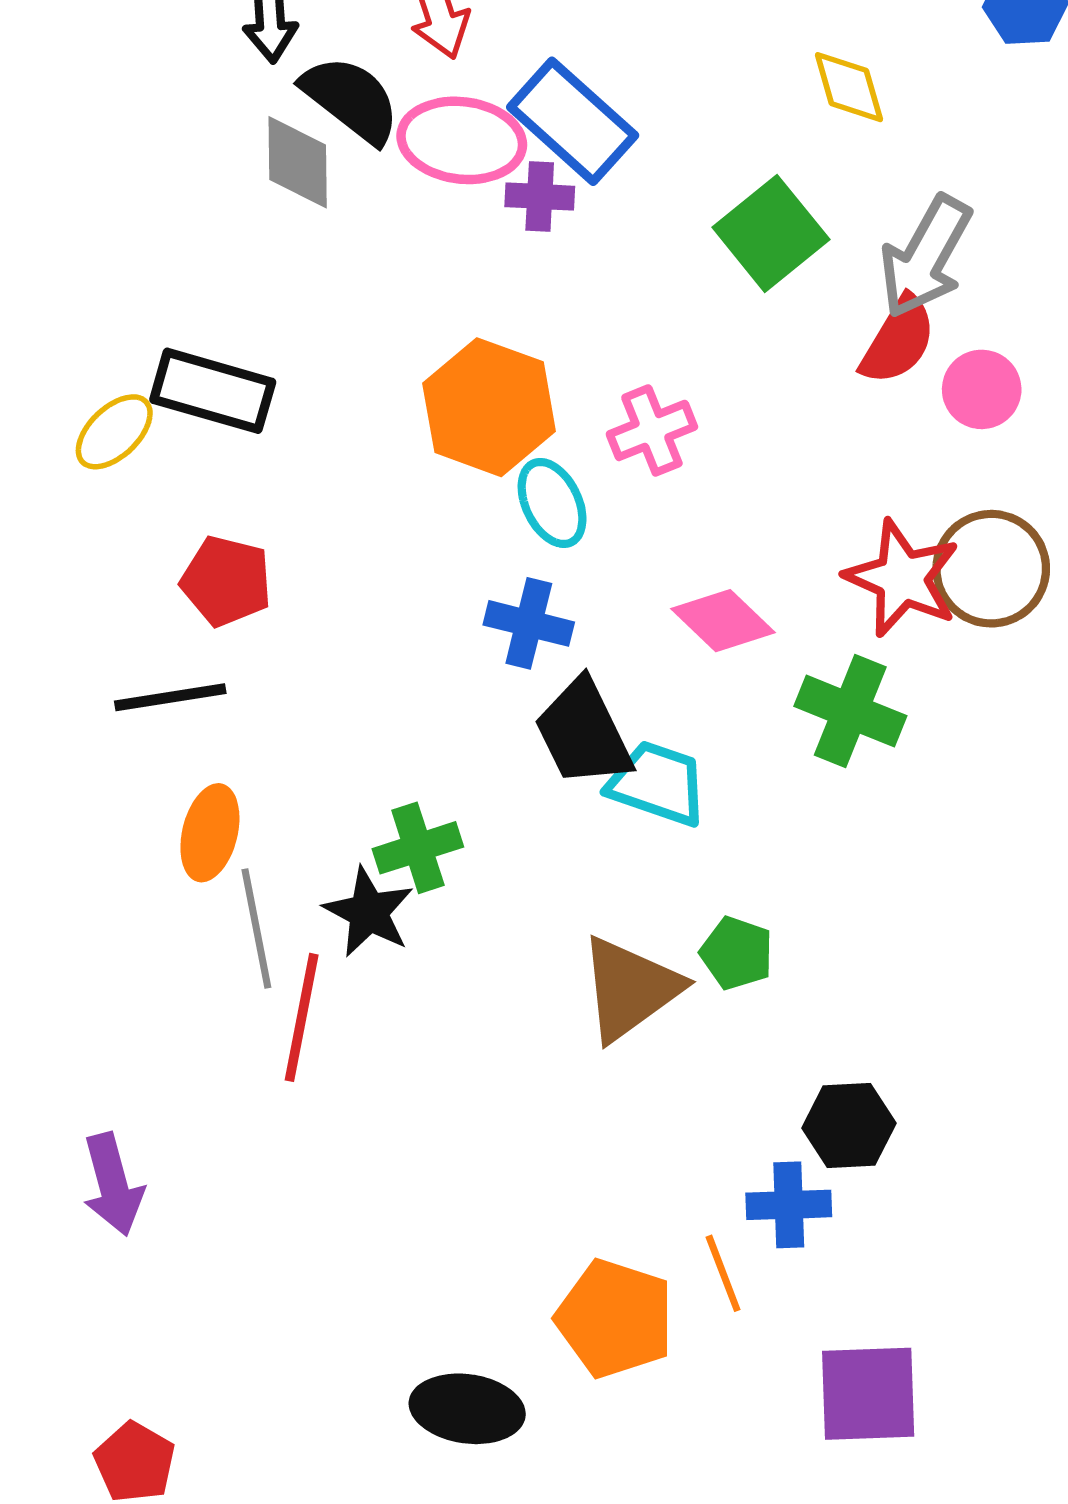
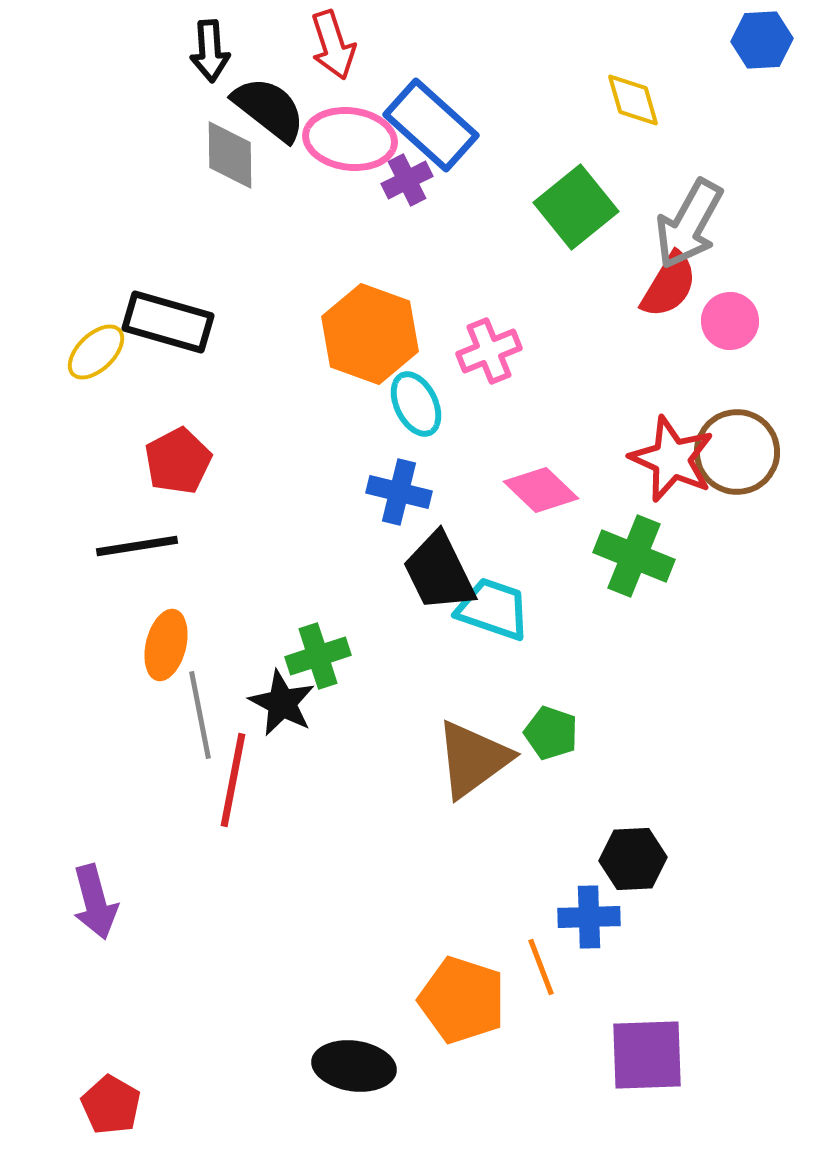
purple cross: (540, 196) -> (407, 180), turned -30
red pentagon: (226, 581) -> (178, 461), turned 30

